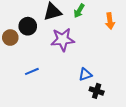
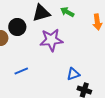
green arrow: (79, 11) -> (67, 12), turned 88

